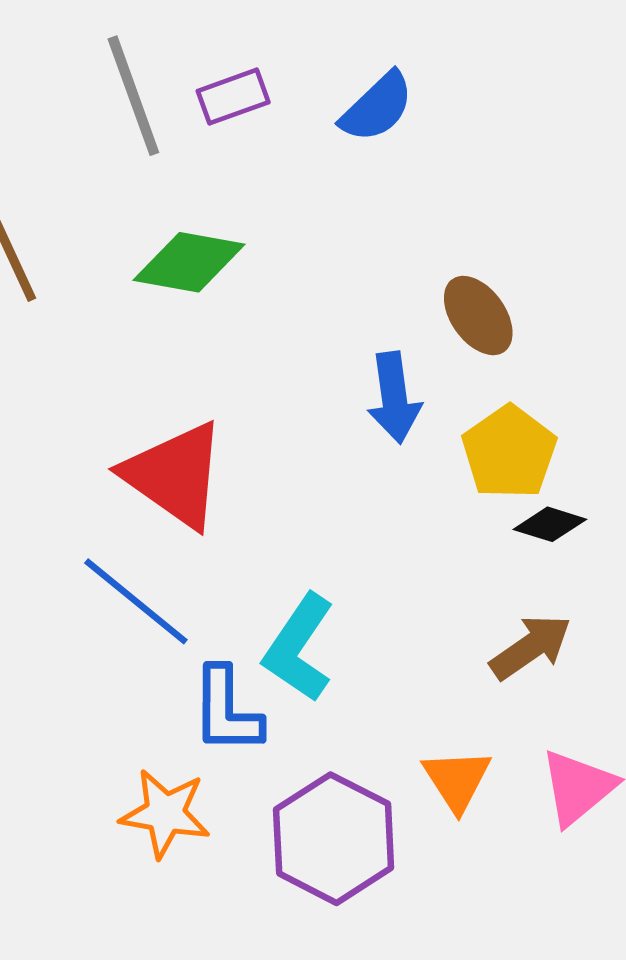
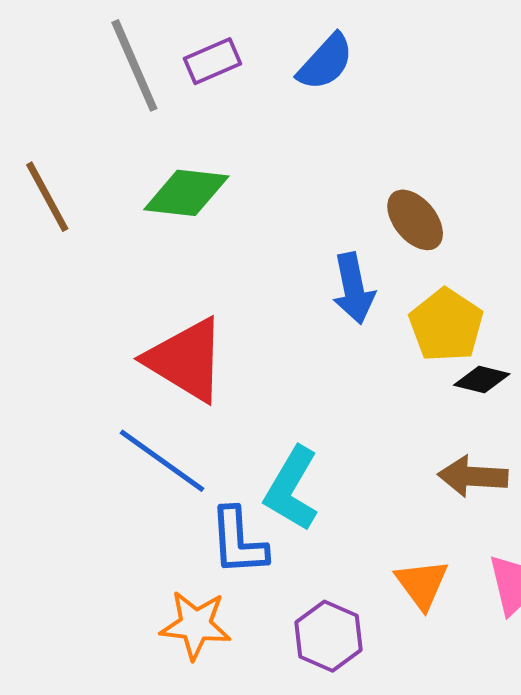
brown arrow: (531, 647) -> (473, 476), turned -138
purple hexagon: (334, 839) -> (328, 636), size x0.7

